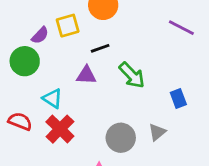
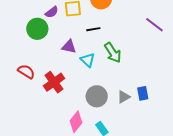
purple triangle: (86, 75) -> (69, 47), moved
cyan triangle: (53, 98) -> (88, 60), moved
blue rectangle: (178, 99) -> (143, 93), moved

